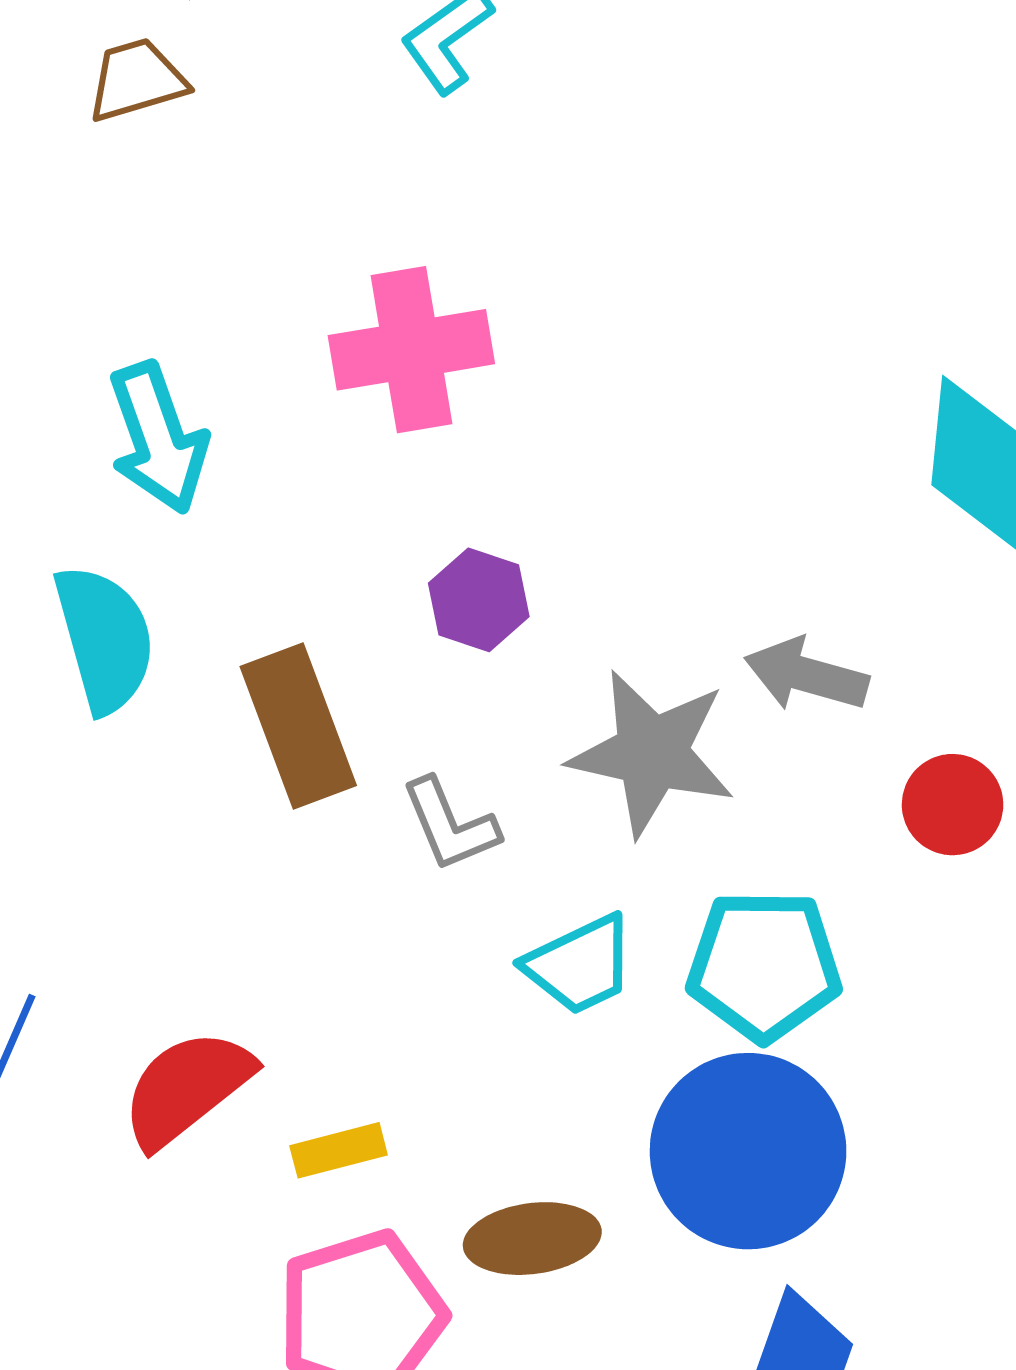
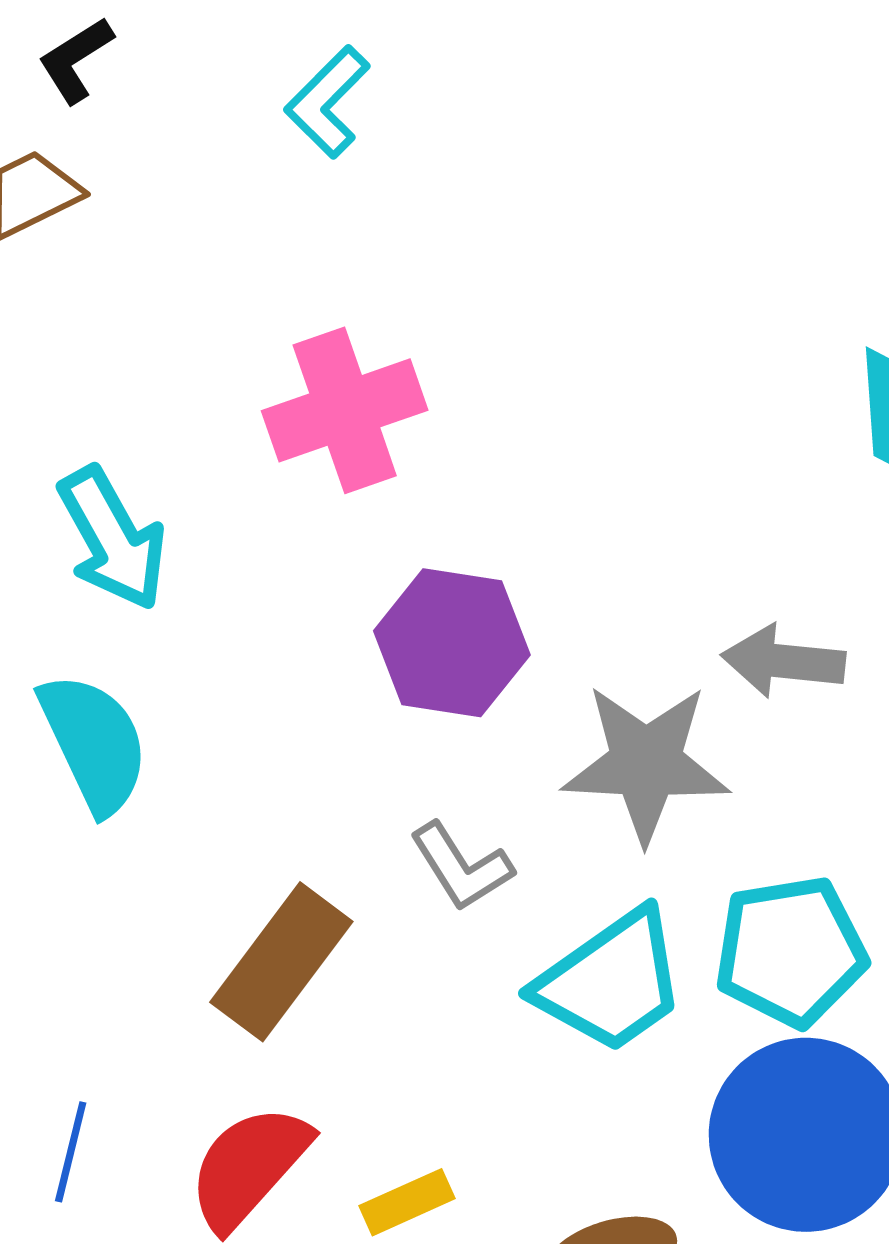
purple hexagon: (479, 600) -> (452, 643), size x1.5
brown rectangle: (298, 726) -> (281, 962), moved, turned 67
cyan trapezoid: (580, 965) -> (611, 981), size x1.4

